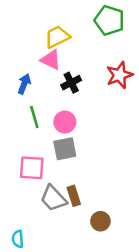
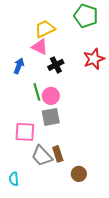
green line: (34, 117) -> (37, 92), moved
cyan semicircle: (18, 239) -> (14, 179), moved

